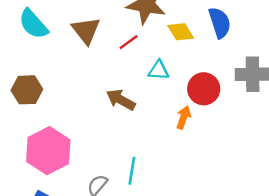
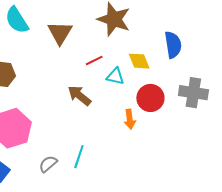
yellow diamond: (181, 32) -> (139, 61), moved
red line: (129, 42) -> (94, 60), moved
orange arrow: (184, 117) -> (130, 119), turned 144

